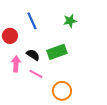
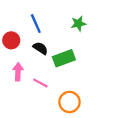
black semicircle: (33, 55) -> (40, 48), moved

